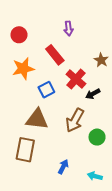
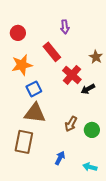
blue square: (46, 90) -> (34, 89), moved
brown arrow: (75, 120) -> (71, 124), moved, size x0.7

